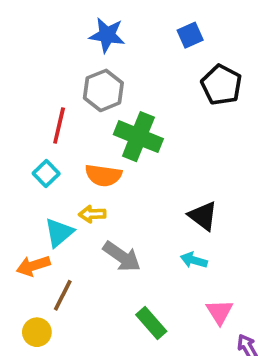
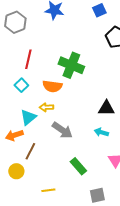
gray hexagon: (103, 90) -> (15, 22), moved
black triangle: (203, 216) -> (106, 108), turned -36

